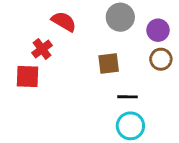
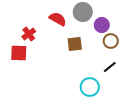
red semicircle: (64, 21) -> (58, 19), moved
purple circle: (158, 30) -> (102, 25), moved
black line: (128, 97) -> (110, 67), moved, turned -40

